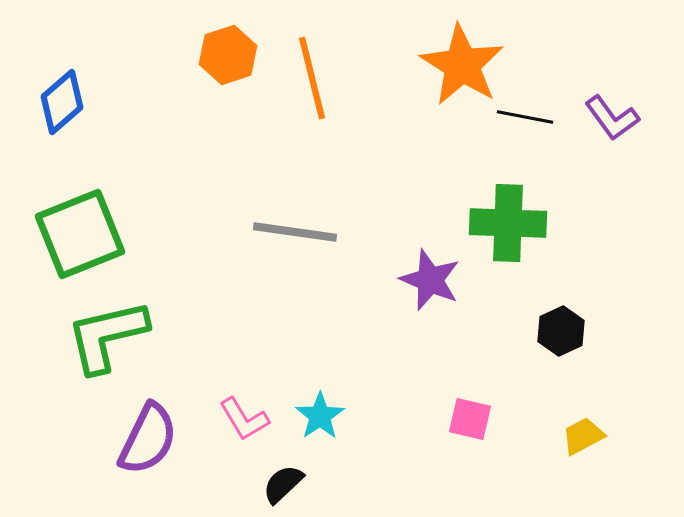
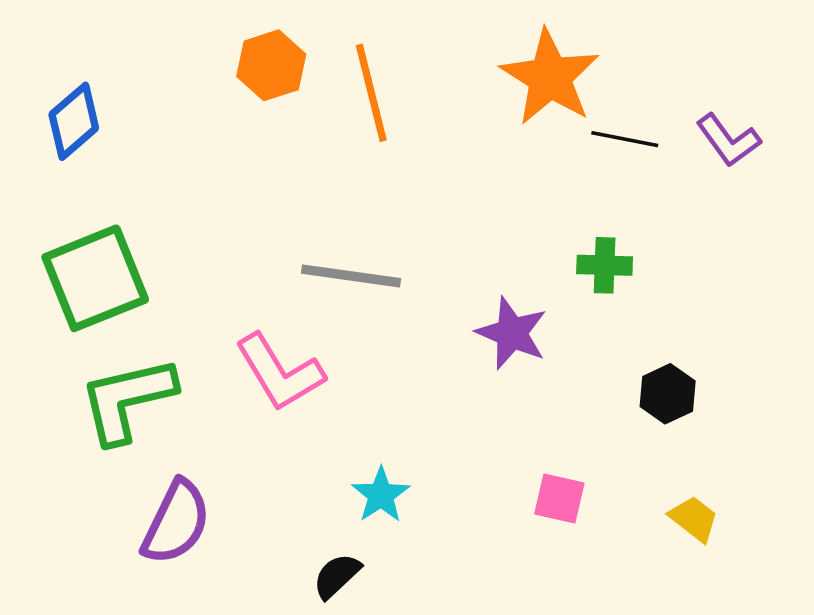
green cross: (508, 223) -> (605, 265), size x0.6
pink L-shape: (244, 419) -> (280, 372), moved, size x1.5
yellow trapezoid: (583, 436) -> (694, 519), turned 66

